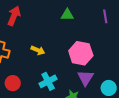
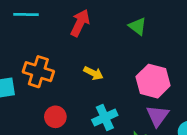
green triangle: (67, 15) -> (138, 26), turned 32
red arrow: (14, 16) -> (80, 23), moved

